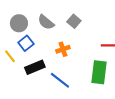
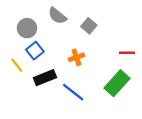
gray semicircle: (46, 22) -> (57, 16), moved
green rectangle: (99, 72) -> (117, 83), turned 35

